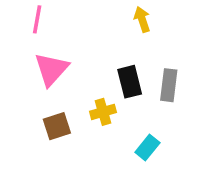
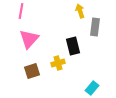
gray rectangle: (169, 85) -> (95, 27), moved
cyan rectangle: (147, 147) -> (92, 88), moved

